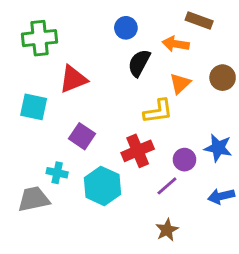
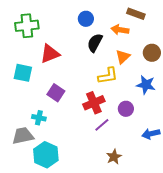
blue star: (218, 148) -> (146, 85), moved
cyan hexagon: (102, 186) -> (46, 155), moved
purple line: (167, 186) -> (102, 125), moved

